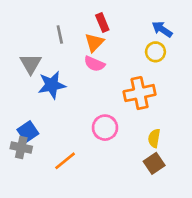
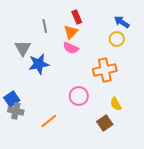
blue square: (28, 132) -> (12, 99), moved
yellow semicircle: (154, 138) -> (116, 104), turned -40
brown square: (154, 163) -> (105, 123), moved

